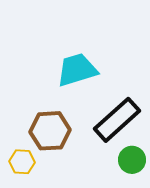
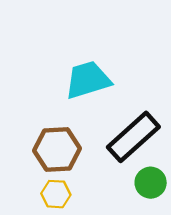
yellow hexagon: (22, 162) -> (56, 194), moved

